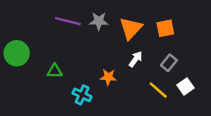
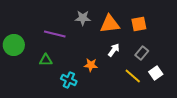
purple line: (68, 21) -> (55, 34), moved
orange triangle: (131, 28) -> (110, 24), turned 40

